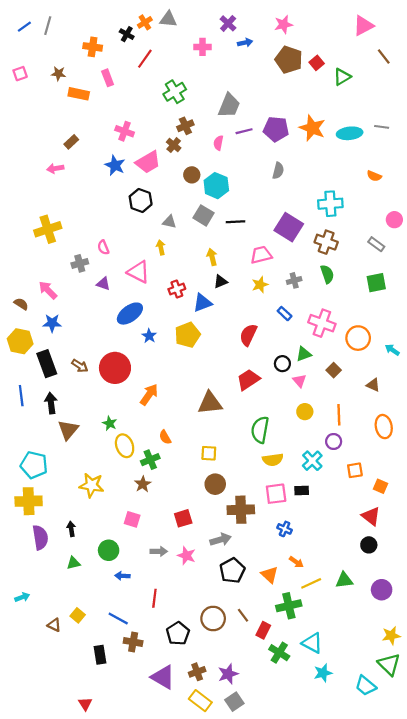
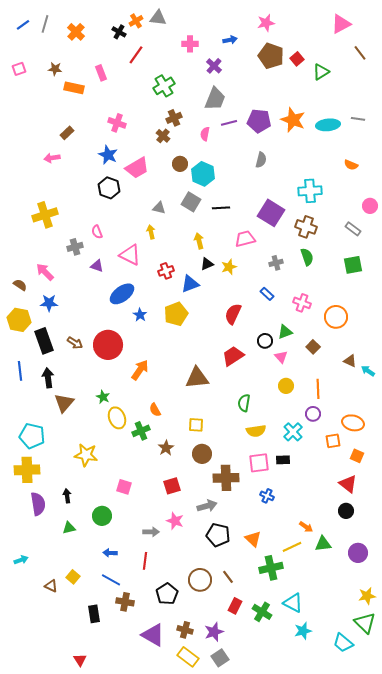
purple cross: (228, 23) -> (214, 66), moved
orange cross: (93, 47) -> (76, 32), moved, turned 36
pink trapezoid: (148, 162) -> (137, 168), moved
black hexagon: (141, 200) -> (109, 188), moved
yellow star: (260, 285) -> (229, 267), moved
pink cross: (322, 323) -> (302, 303), size x0.7
cyan arrow: (392, 350) -> (368, 371), moved
orange ellipse: (384, 427) -> (353, 423), moved, turned -65
green semicircle: (260, 430) -> (244, 403), size x0.7
brown star: (143, 484) -> (166, 448), moved
gray arrow: (159, 551) -> (151, 532), moved
orange arrow: (296, 562) -> (306, 527), moved
black pentagon: (232, 571) -> (218, 535), turned -30
blue arrow: (122, 576) -> (110, 553), moved
red rectangle: (263, 630) -> (235, 606), moved
brown cross: (197, 672) -> (185, 630), turned 35

